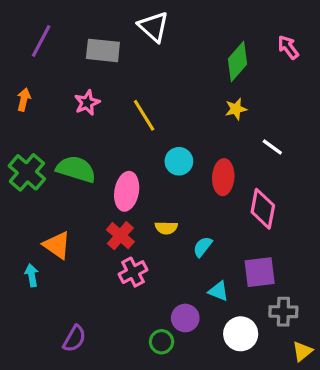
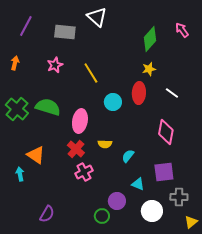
red ellipse: (223, 177) -> (139, 93), moved

